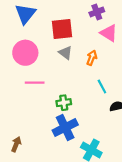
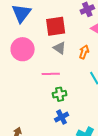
pink line: (35, 83) -> (51, 74), moved
blue cross: (65, 128) -> (62, 117), size x0.6

